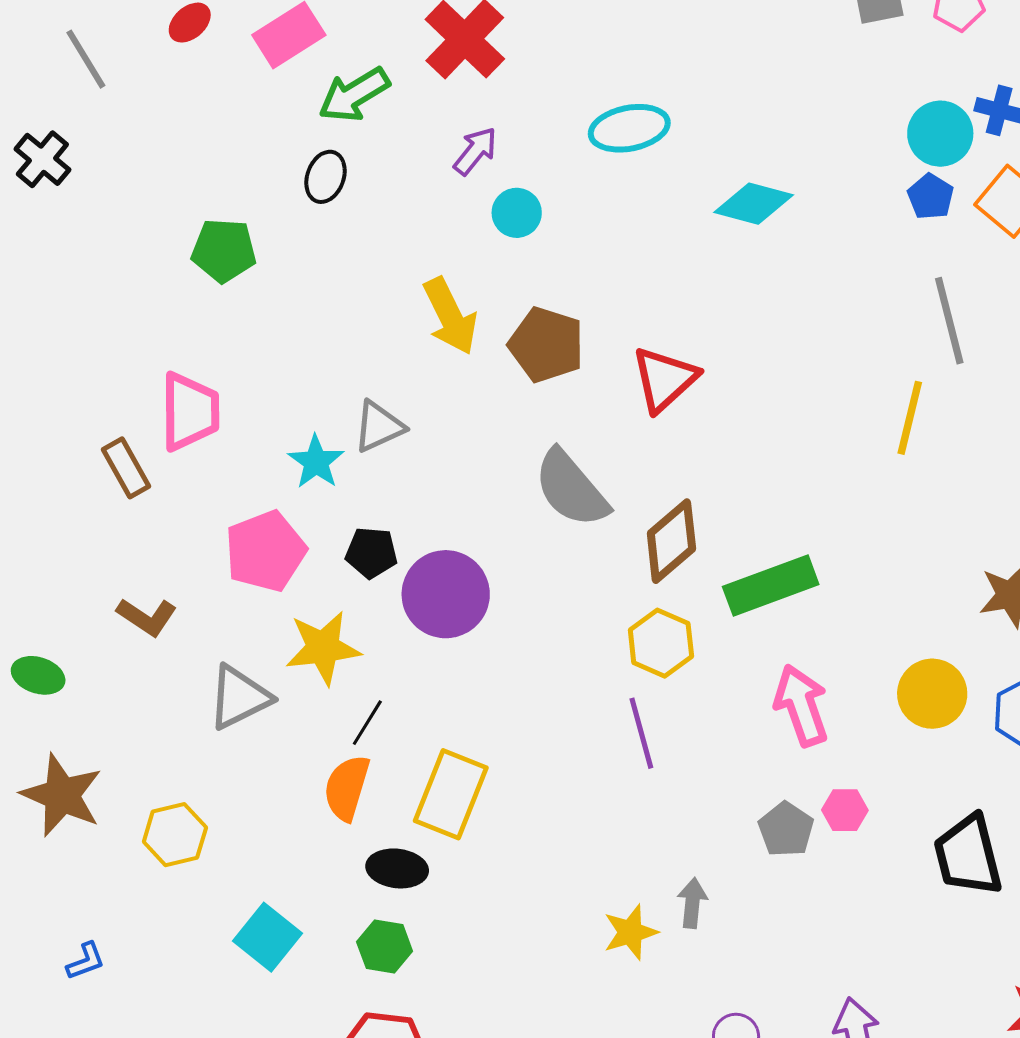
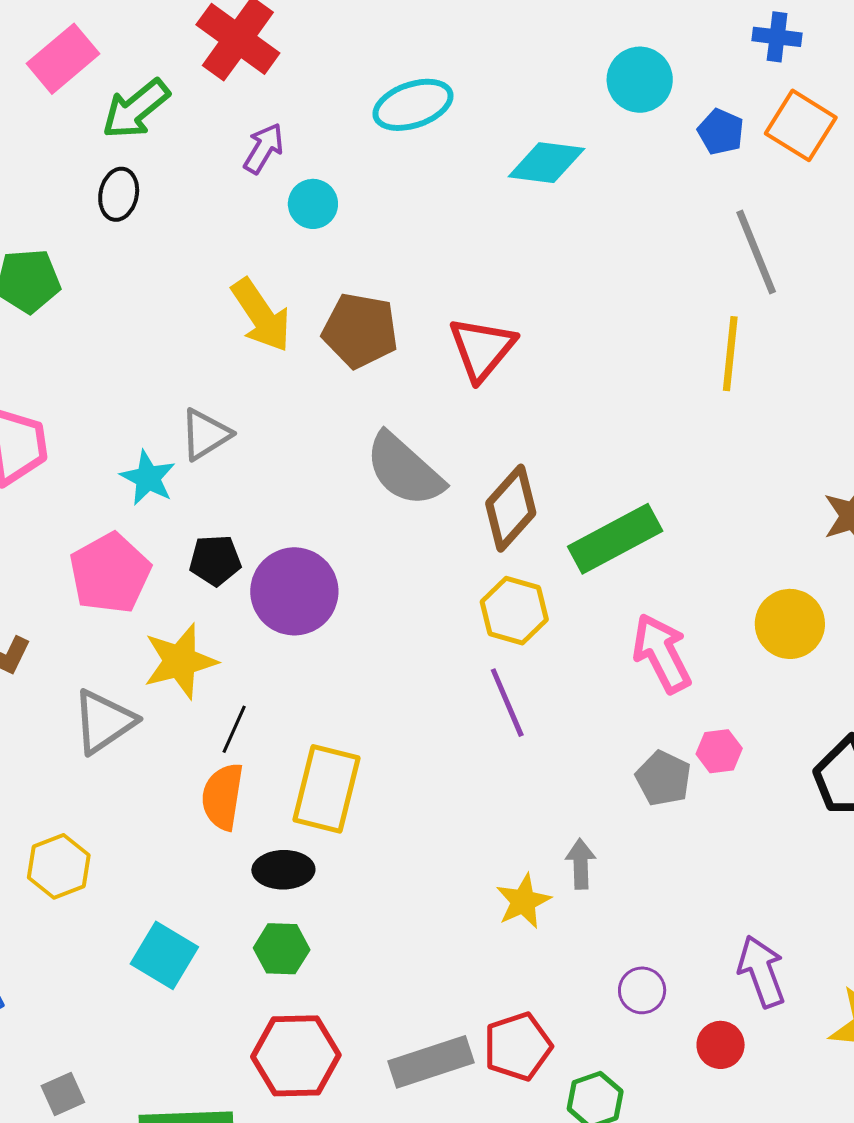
cyan circle: (940, 134) -> (640, 80), moved

